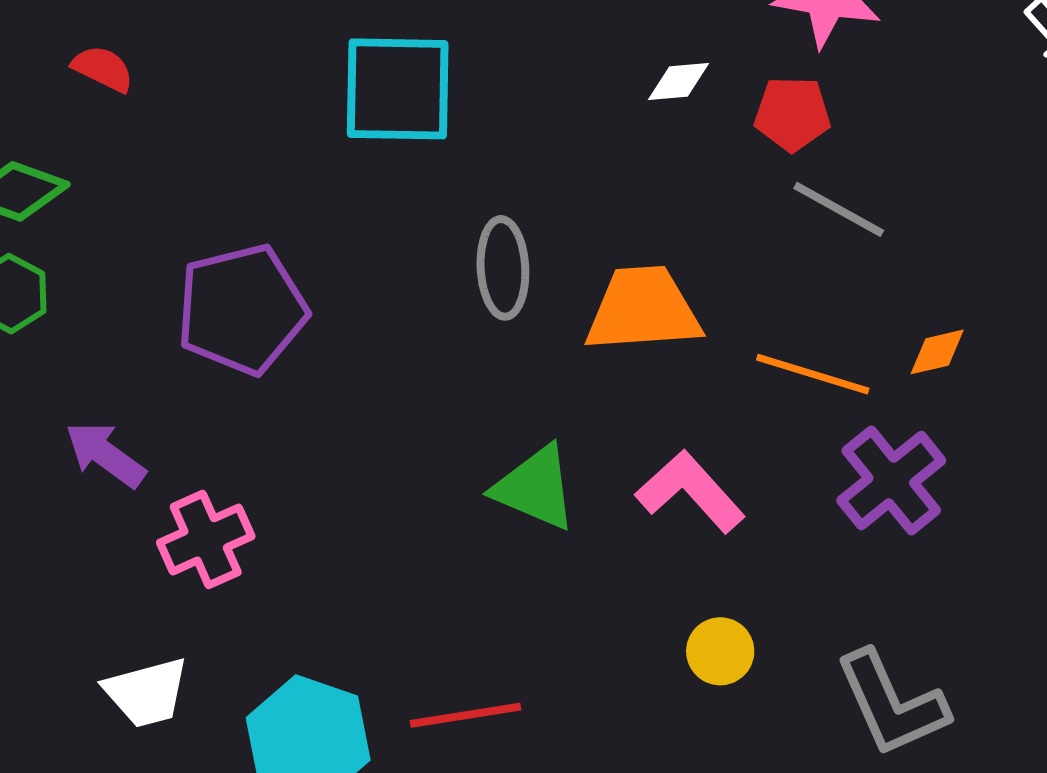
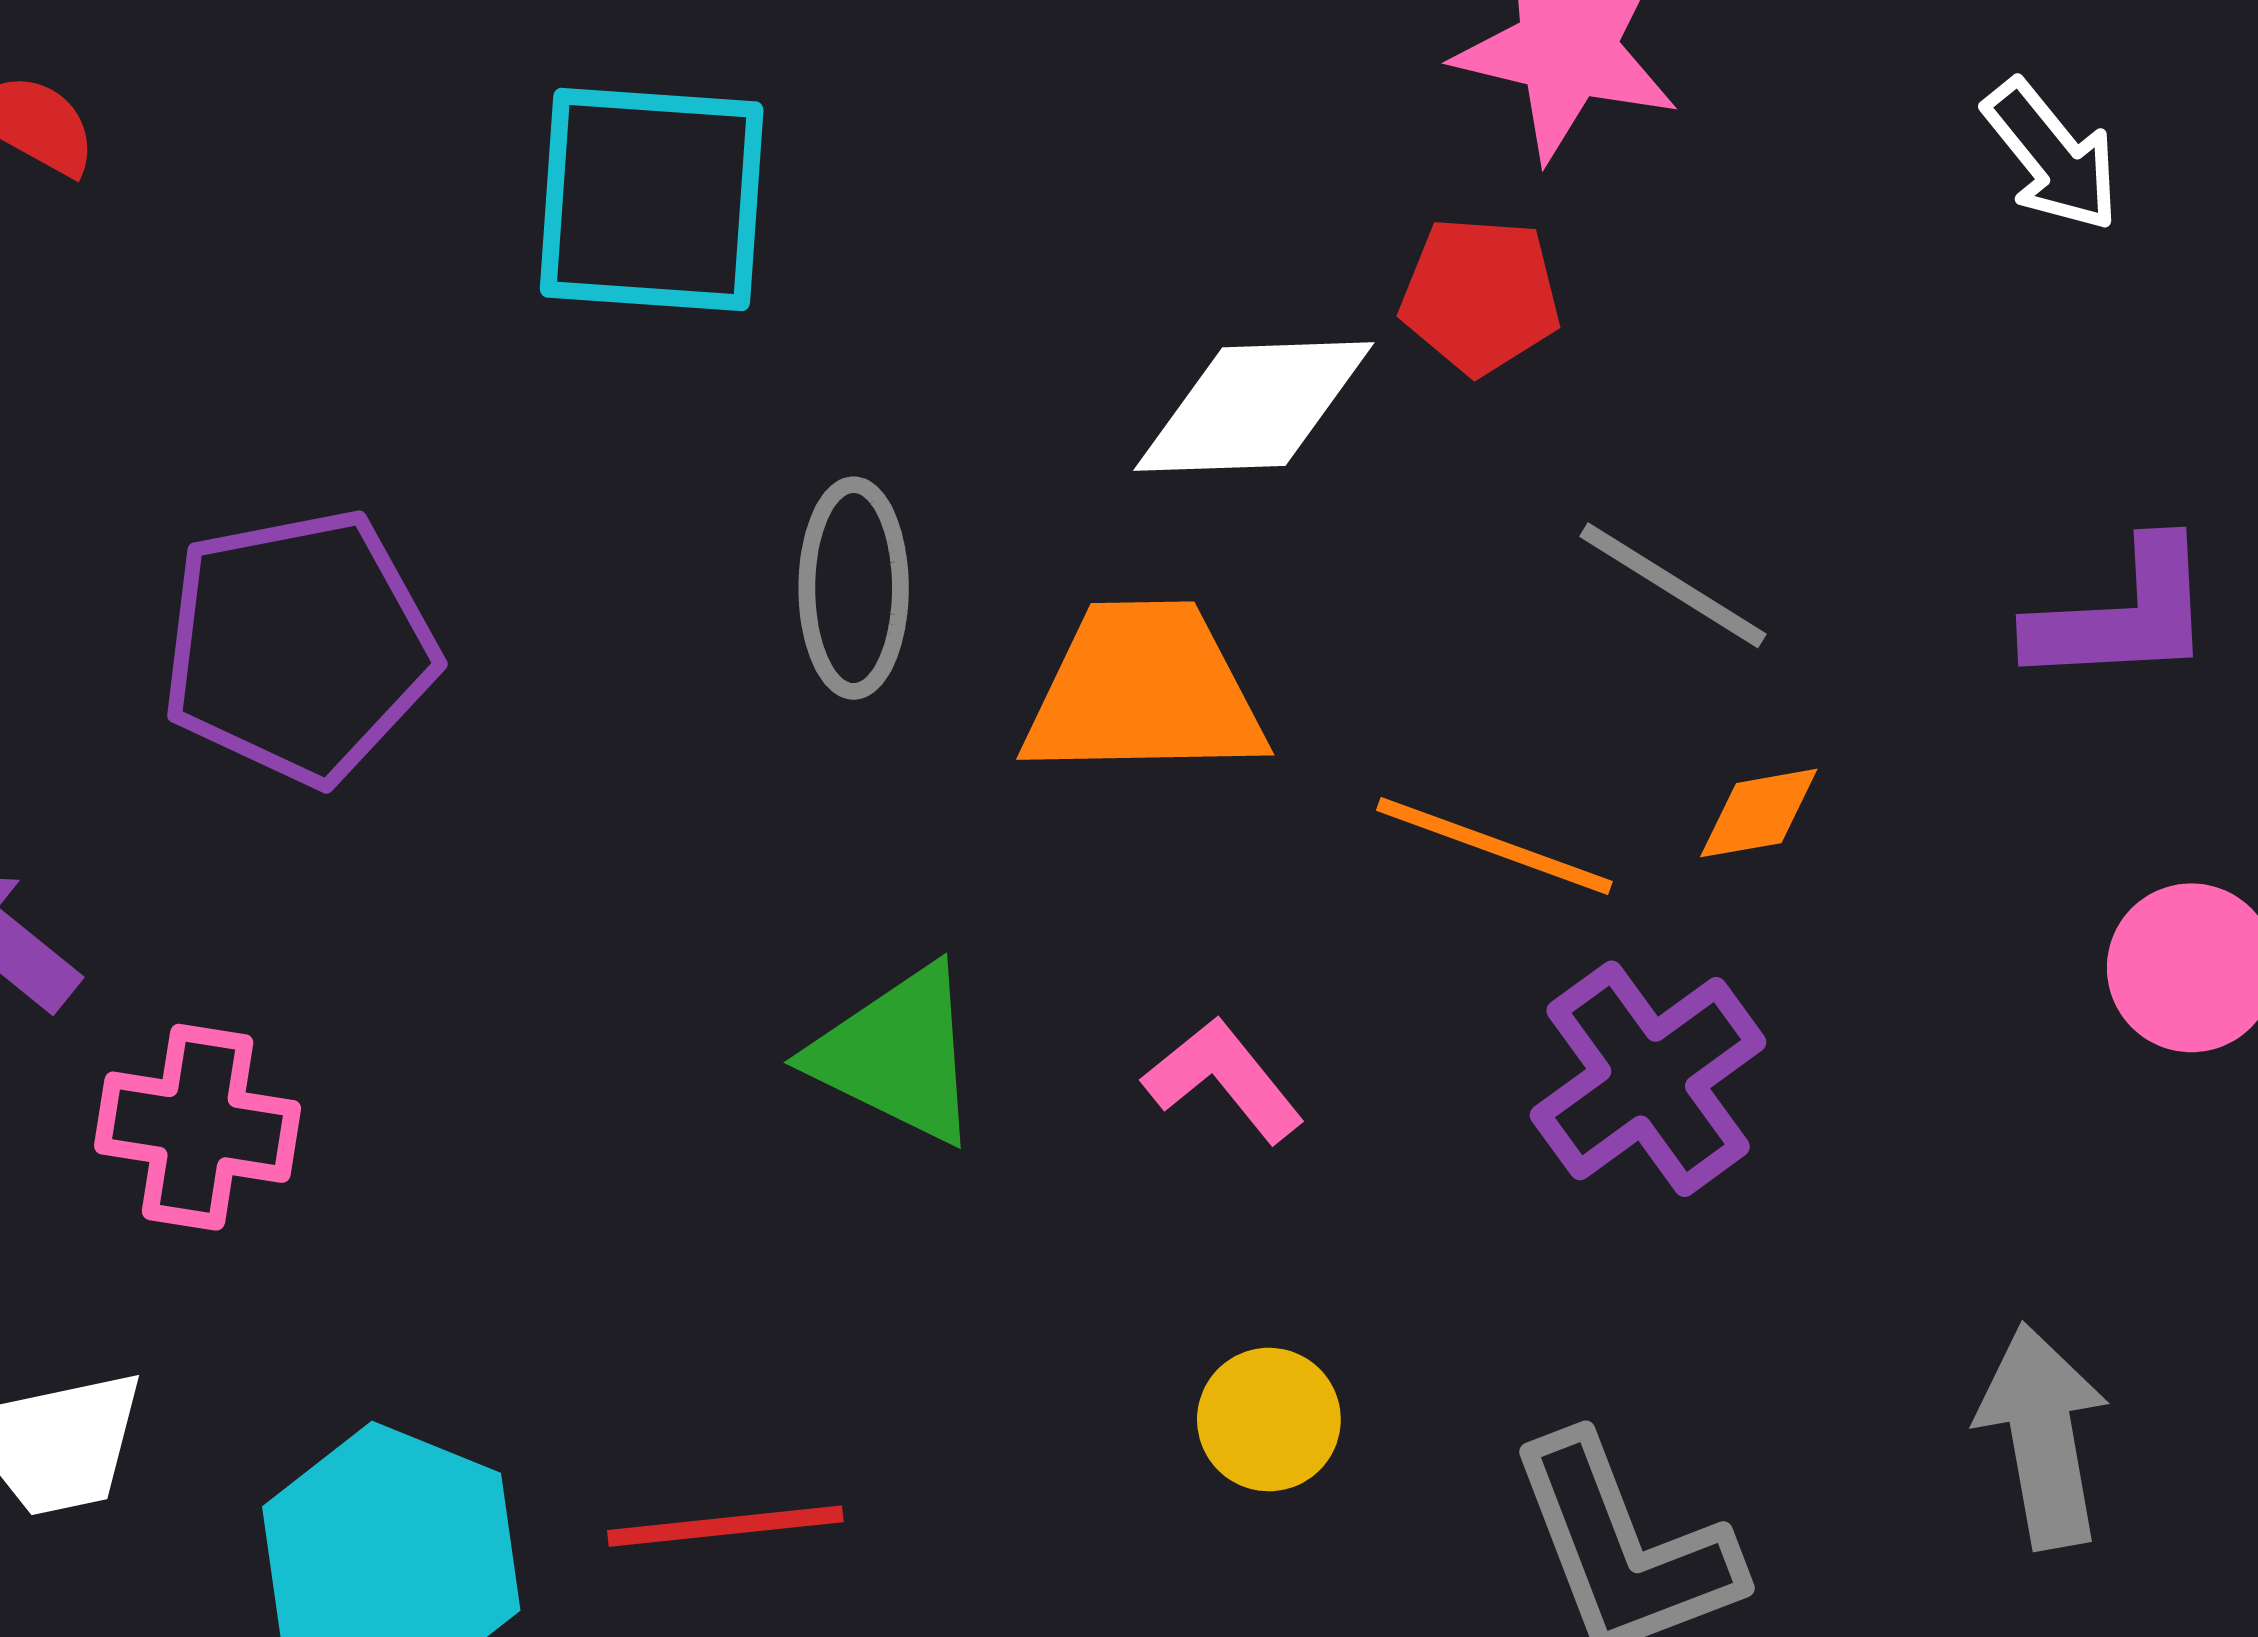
white diamond: (678, 82) -> (1254, 407), moved, size x1.8
gray line: (839, 209) -> (1673, 585), moved
pink L-shape: (690, 492) -> (1224, 1080), size x0.7
pink cross: (206, 539) -> (198, 1127), turned 30

